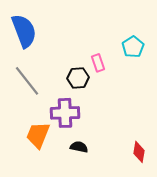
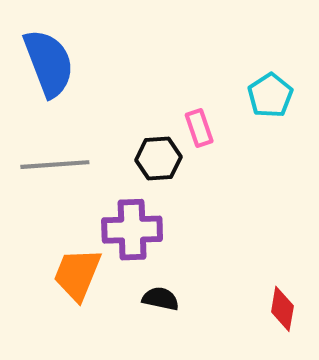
gray line: (27, 81) -> (55, 165), turned -56

